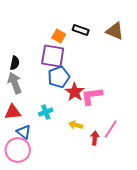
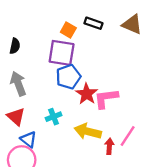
black semicircle: (15, 63) -> (15, 46), moved
red triangle: (13, 112) -> (16, 117), turned 48
yellow arrow: (76, 125) -> (88, 131), size x1.6

